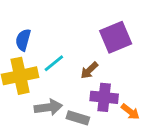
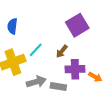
blue semicircle: (23, 40) -> (12, 26), moved

